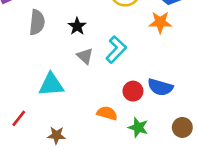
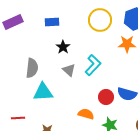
gray semicircle: (37, 22) -> (32, 68), moved
red line: (19, 118) -> (18, 118), turned 48

